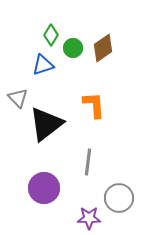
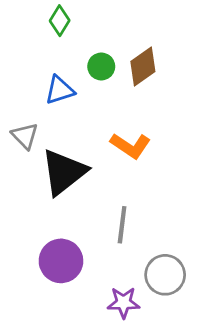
green diamond: (51, 35) -> (60, 21), moved
orange L-shape: (94, 105) -> (130, 146), turned 128

